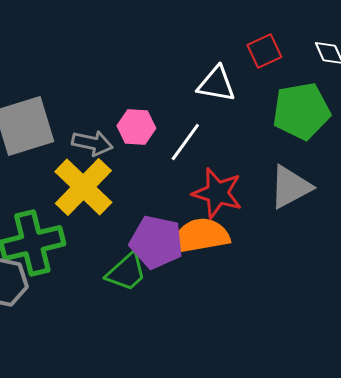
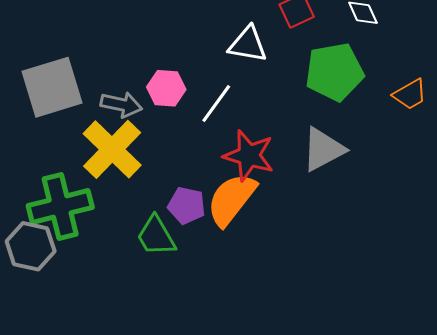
orange semicircle: (200, 236) -> (231, 199), turned -42
purple pentagon: (156, 242) -> (187, 205), size x0.7
green trapezoid: (126, 272) -> (156, 236), turned 102

